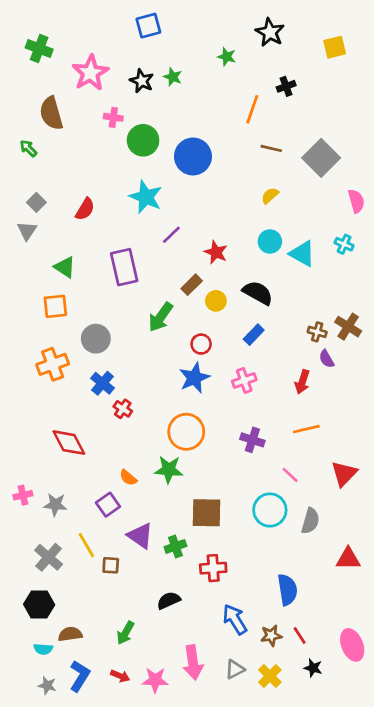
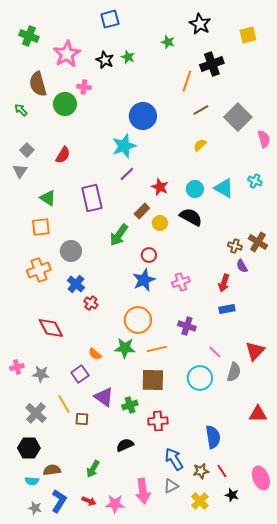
black cross: (286, 86) -> (212, 64), size x1.6
green circle: (143, 140) -> (65, 104), moved
brown line: (271, 148) -> (201, 110), turned -42
cyan star: (146, 197) -> (124, 146), moved, turned 30
pink semicircle: (356, 201) -> (264, 139), moved
cyan circle: (270, 241) -> (195, 189), moved
blue rectangle: (254, 335) -> (227, 309), moved, turned 35
orange line: (306, 429) -> (157, 349), moved
gray semicircle: (310, 521) -> (234, 372), moved
gray triangle: (235, 669) -> (171, 486), moved

